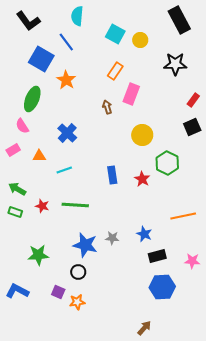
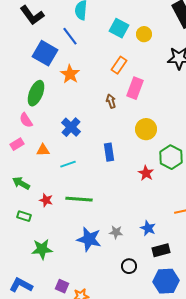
blue rectangle: (112, 175) -> (109, 152), moved
green rectangle: (15, 212) -> (24, 216), moved
black circle: (78, 272) -> (129, 266), moved

